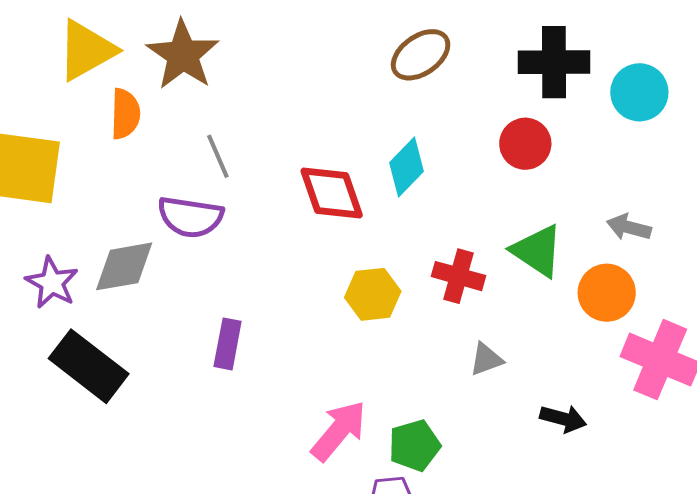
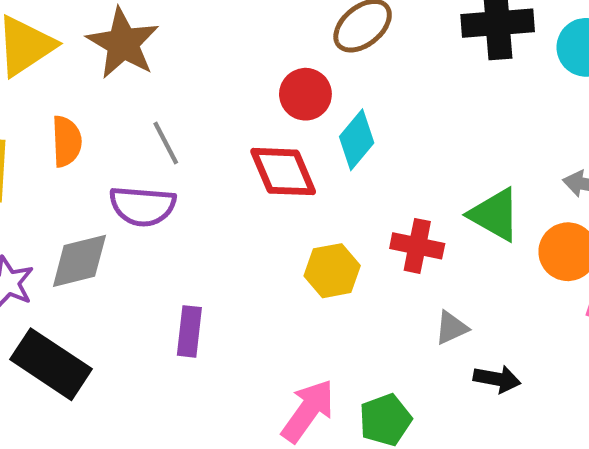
orange semicircle: (125, 114) -> (67, 141), moved
red circle: (525, 144) -> (305, 94), moved
black arrow: (563, 419) -> (497, 379), moved

